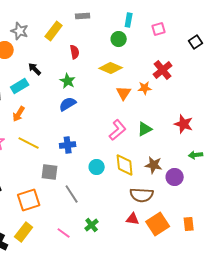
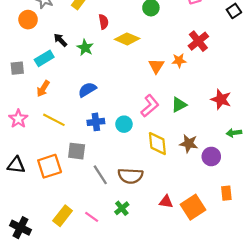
yellow diamond: (111, 68) -> (127, 39), moved
green star: (68, 81) -> (85, 48), moved
blue semicircle: (68, 104) -> (87, 90), moved
cyan circle: (97, 167) -> (124, 124), moved
brown semicircle: (142, 195) -> (130, 176), moved
orange square: (29, 200) -> (50, 166), moved
orange rectangle: (189, 224) -> (226, 193), moved
yellow rectangle: (24, 232) -> (63, 216), moved

